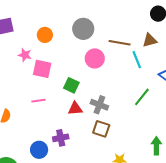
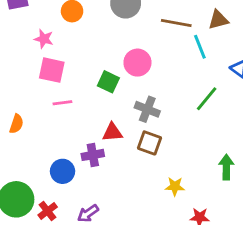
pink circle: (95, 58) -> (137, 63), moved
pink square: (42, 69) -> (52, 70), moved
red triangle: (75, 109) -> (112, 132), moved

